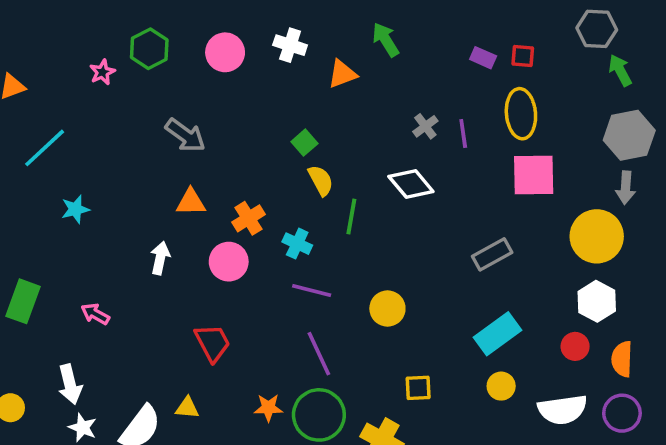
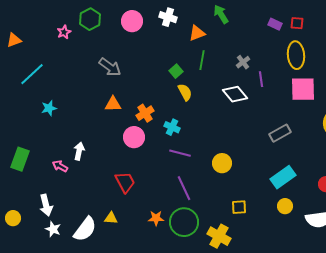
purple line: (463, 134) -> (261, 79), moved
green line: (351, 216) -> (202, 60), moved
white arrow: (160, 258) -> (79, 151), moved

